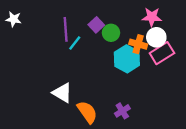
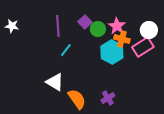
pink star: (152, 17) -> (117, 26), moved, turned 30
white star: (14, 19) -> (12, 26), moved
white circle: (156, 37) -> (149, 30), moved
cyan line: (75, 43) -> (66, 50), moved

